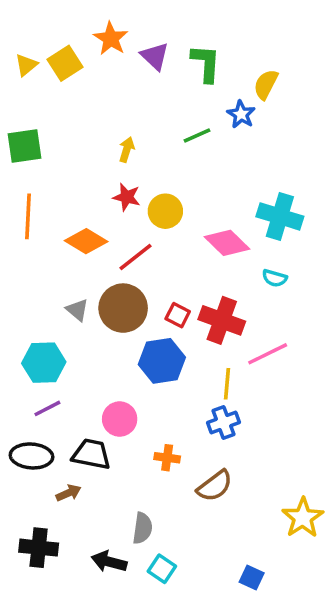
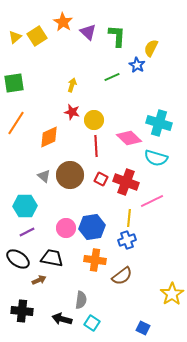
orange line: (28, 216) -> (16, 123), turned 30
orange diamond: (86, 241) -> (49, 137), turned -55
red line: (135, 257) -> (96, 146), moved, turned -55
cyan semicircle: (275, 278) -> (156, 158), size x1.6
blue hexagon: (162, 361) -> (92, 227), moved
pink circle: (120, 419) -> (66, 228), moved
black ellipse: (32, 456) -> (18, 259), turned 30
orange cross: (167, 458) -> (95, 260), size x1.5

